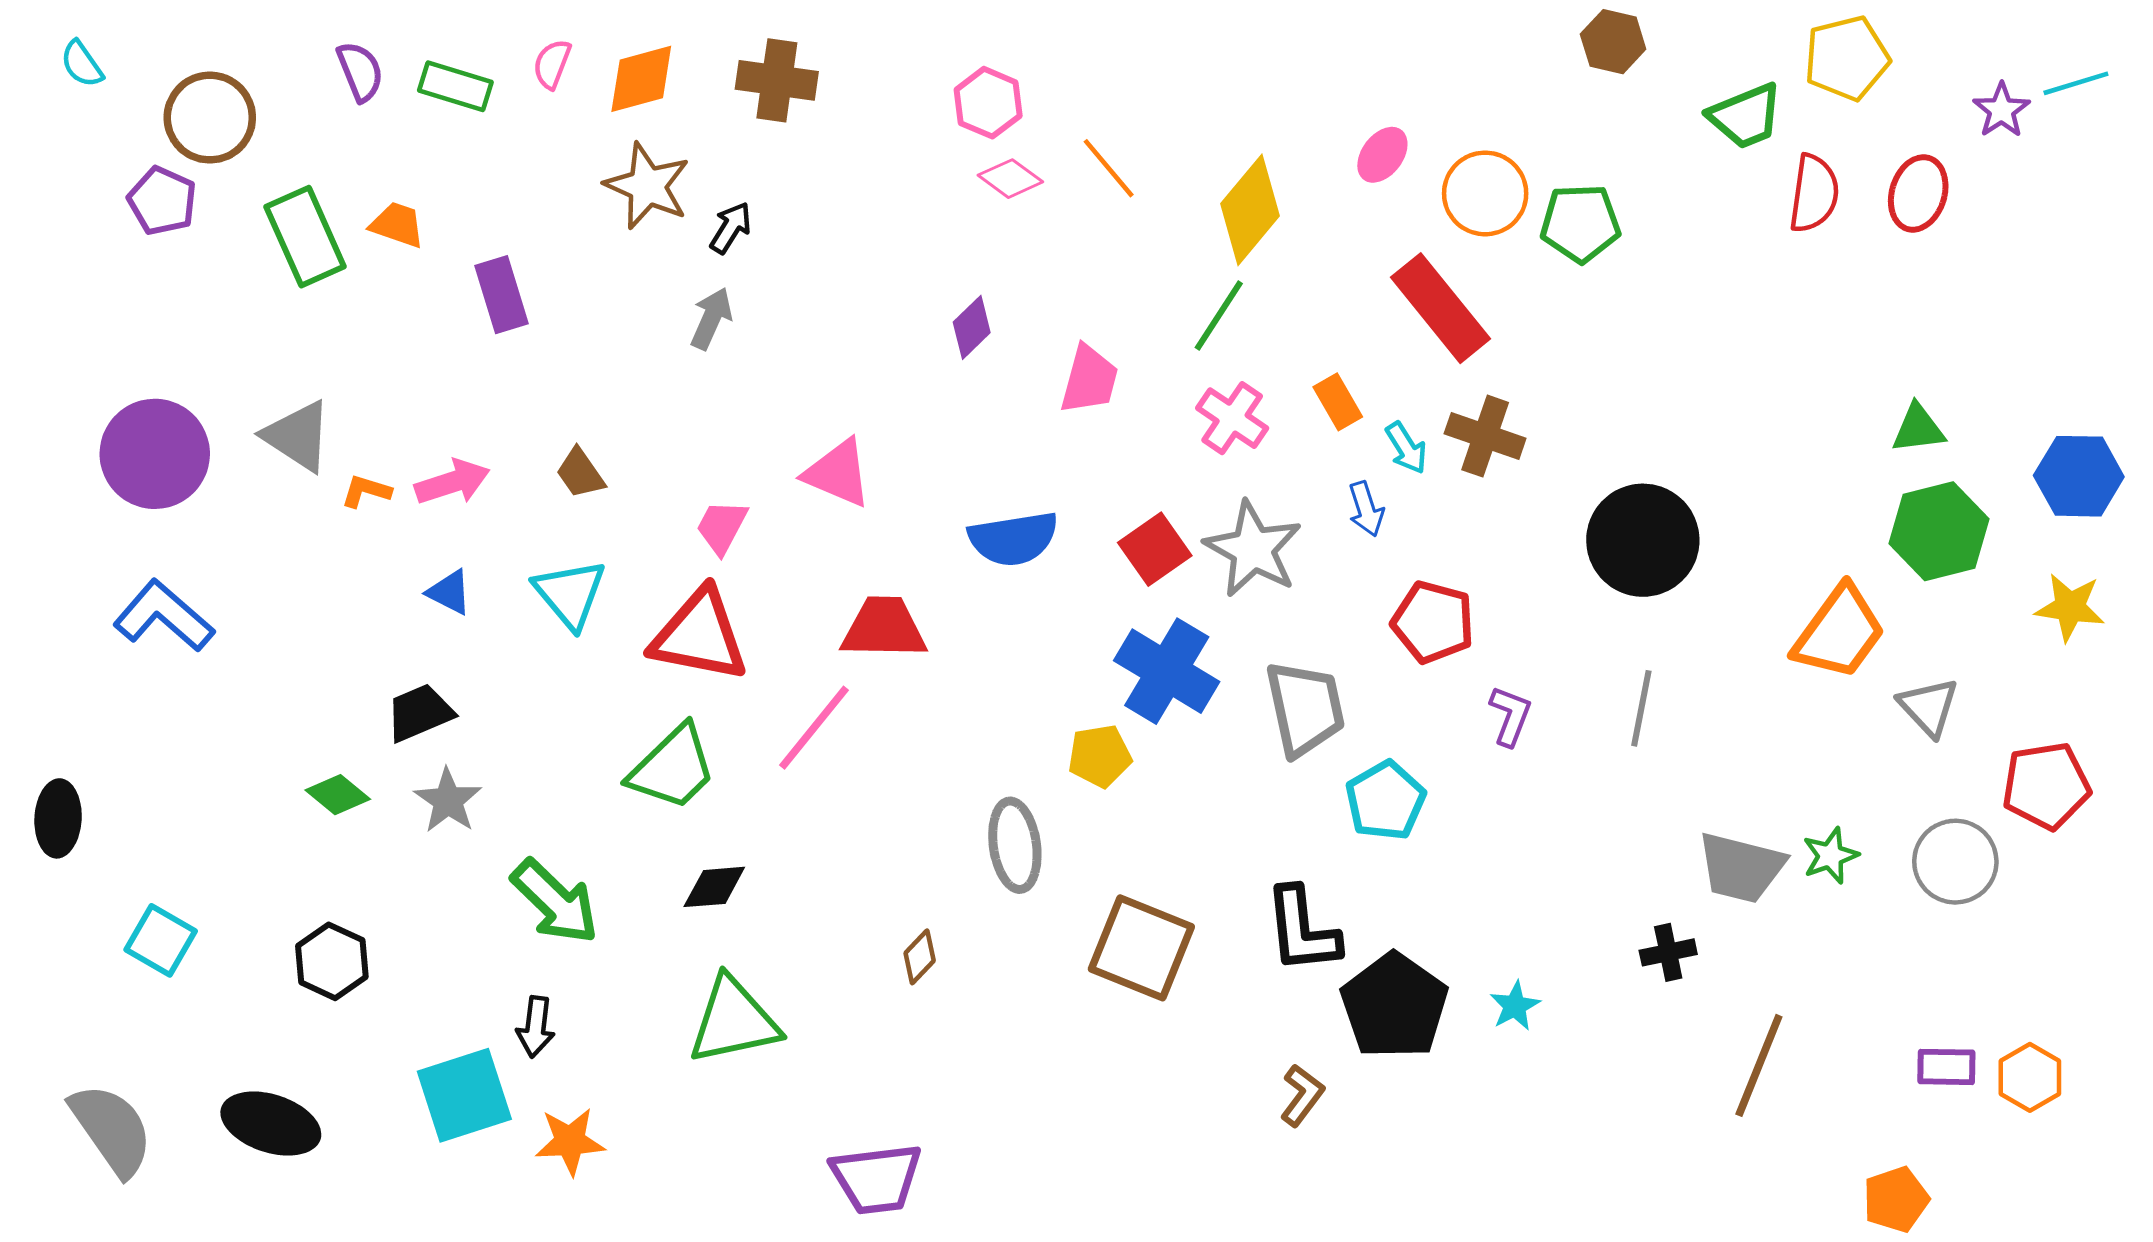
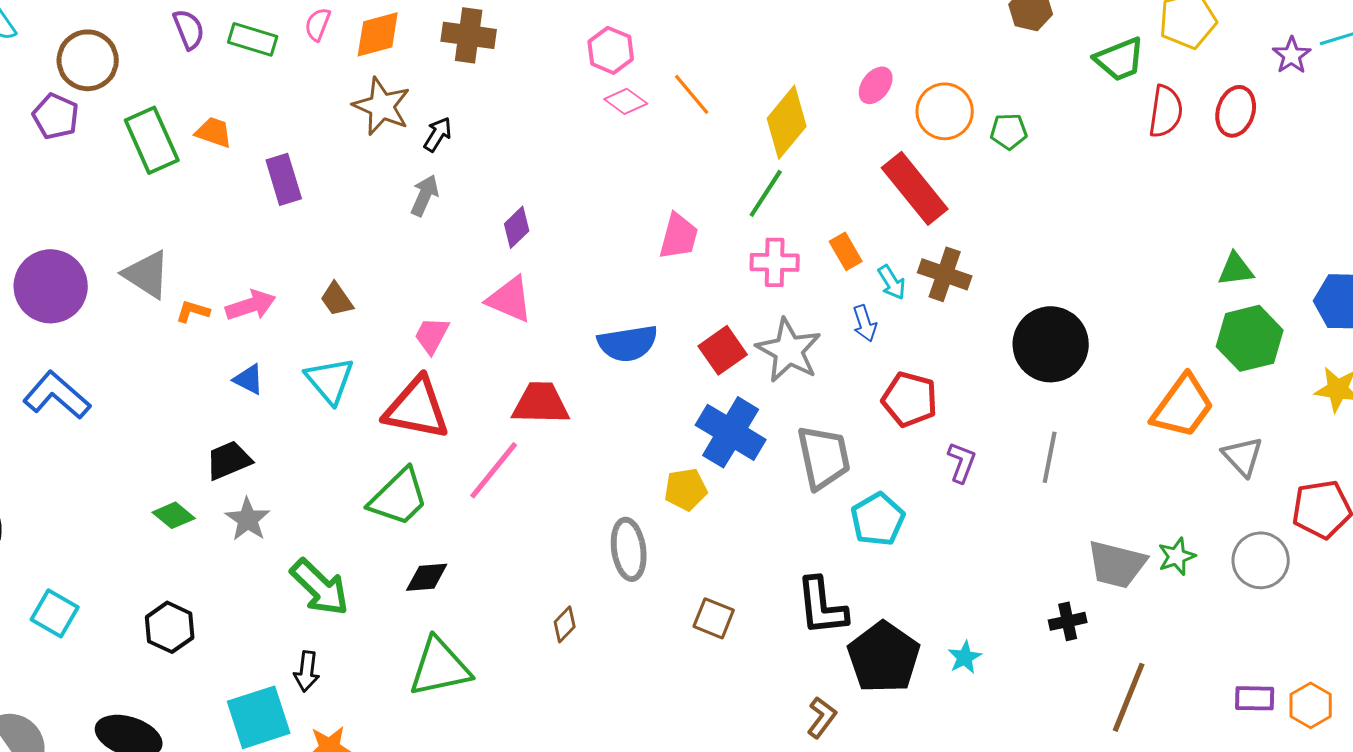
green pentagon: (1580, 223) -> (1009, 131), size x0.7
purple diamond: (972, 327) -> (517, 227), moved
pink cross: (1232, 418) -> (775, 262), turned -33
brown square: (1141, 948) -> (714, 618), size x0.6

